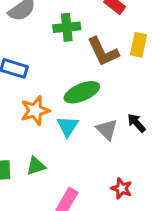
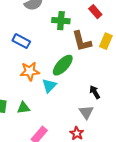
green ellipse: (82, 92) -> (63, 65), turned -35
gray triangle: (107, 130) -> (86, 112), moved

